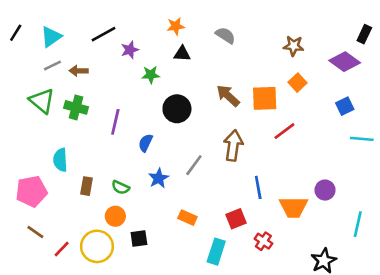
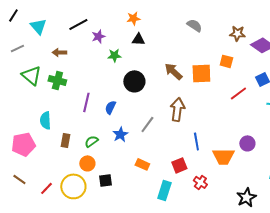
black line: (16, 33) -> (13, 15), moved
gray semicircle: (225, 35) -> (194, 25), moved
cyan triangle: (51, 37) -> (38, 26), turned -36
brown star: (294, 46) -> (237, 33), moved
gray line: (52, 66) -> (17, 48), moved
orange square: (297, 83) -> (226, 61), turned -32
purple line: (115, 122) -> (86, 102), moved
red line: (284, 131) -> (238, 93), moved
green semicircle: (121, 187) -> (91, 141), turned 120
brown line: (35, 232) -> (19, 179), moved

